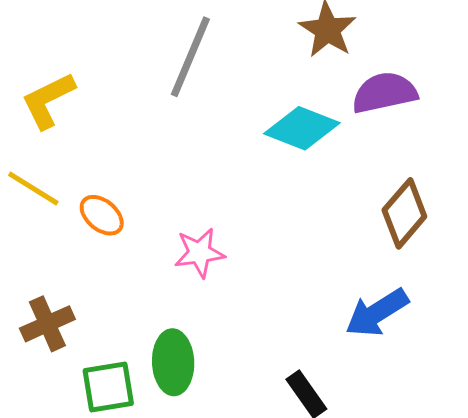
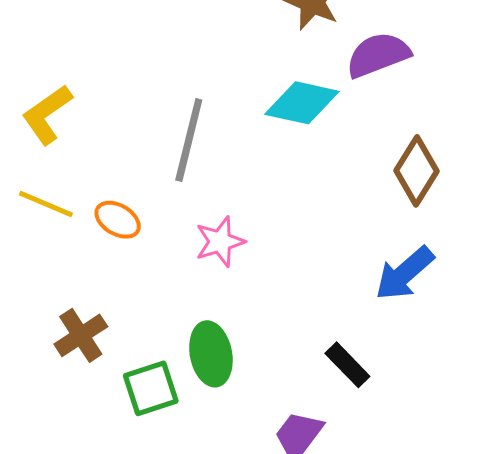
gray line: (190, 57) -> (189, 140), moved

